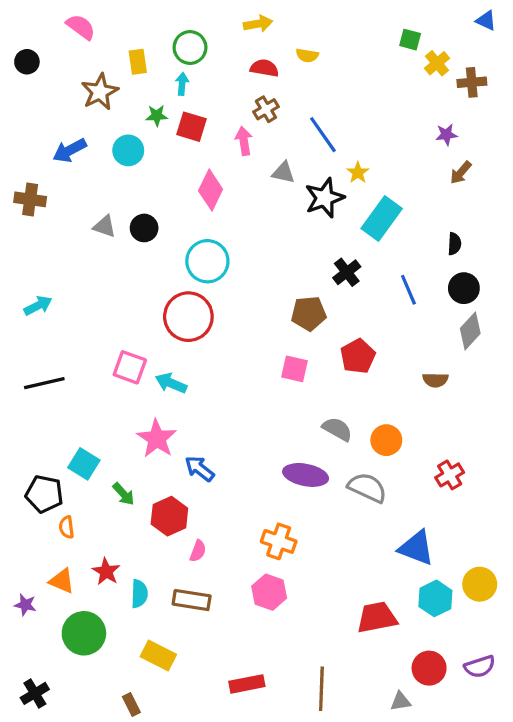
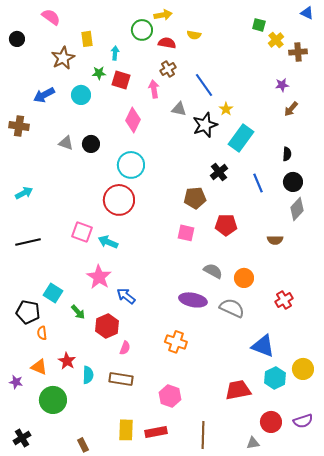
green circle: (190, 47) -> (142, 30), moved
red pentagon: (358, 356) -> (226, 225), turned 30
pink hexagon: (269, 592) -> (170, 396), moved
yellow rectangle: (158, 655) -> (126, 430), moved, turned 65

